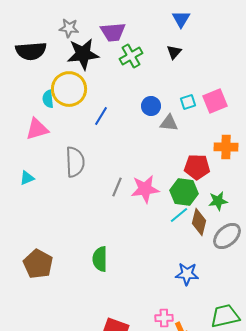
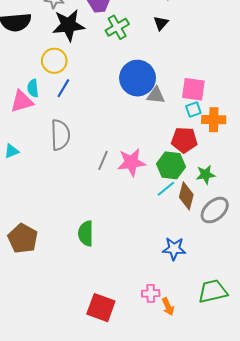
yellow circle: (69, 89) -> (54, 61), size x0.7
cyan semicircle: (48, 99) -> (33, 88), moved
pink square: (215, 101) -> (193, 89), moved, turned 30
cyan square: (188, 102) -> (193, 110), moved
blue circle: (151, 106) -> (138, 78), size x1.8
blue line: (101, 116) -> (63, 88), moved

